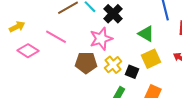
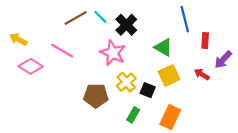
yellow arrow: (17, 27) -> (18, 39), turned -126
pink star: (101, 39) -> (113, 53), turned -30
brown pentagon: (86, 63) -> (96, 96), moved

